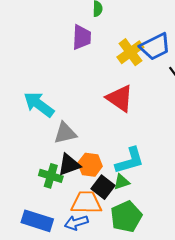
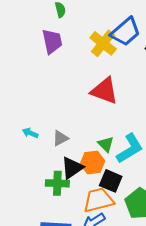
cyan arrow: (39, 104) -> (30, 133), moved, size x0.5
gray triangle: (65, 133) -> (60, 138), size x0.7
green triangle: (122, 182) -> (106, 144), moved, turned -42

